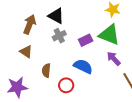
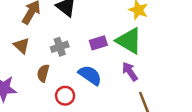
gray cross: (59, 36) -> (60, 47), moved

